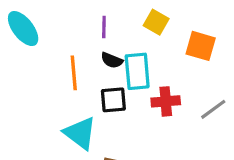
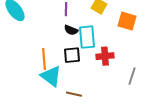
orange line: (74, 73) -> (44, 59), moved
gray line: (213, 109) -> (132, 76), moved, turned -36

